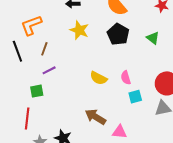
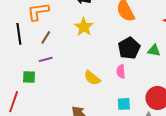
black pentagon: (118, 34) -> (129, 48), moved
green triangle: (153, 38) -> (154, 50), turned -40
pink semicircle: (126, 78) -> (121, 71), moved

